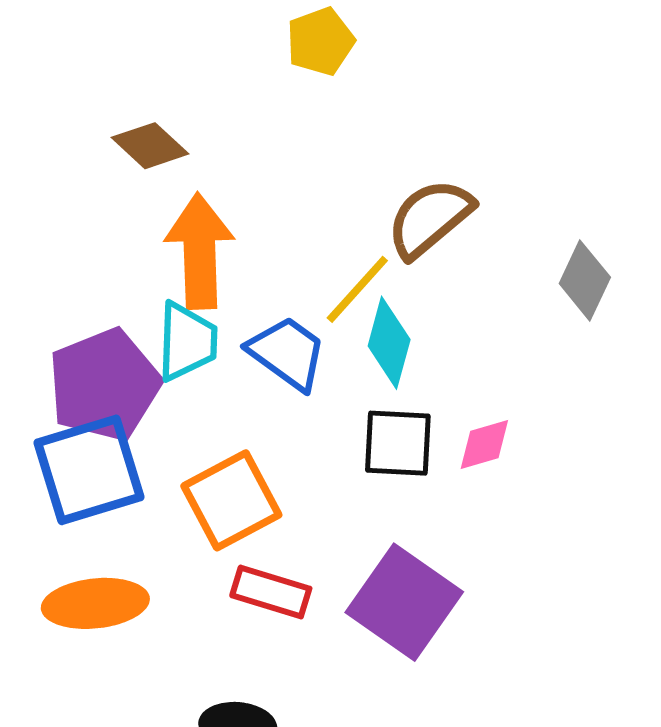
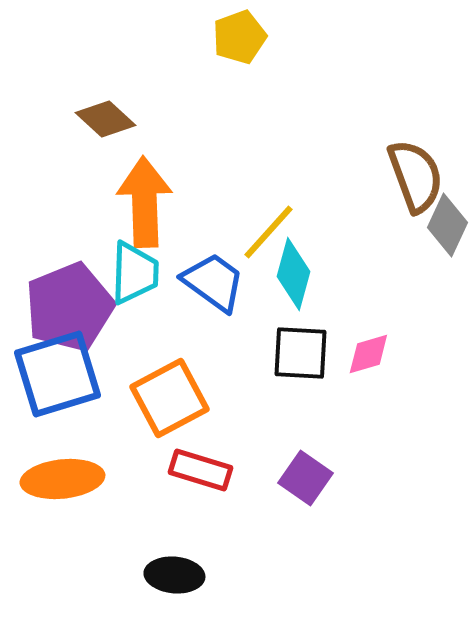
brown semicircle: (430, 218) -> (415, 176), moved, turned 110
purple square: (404, 602) -> (305, 478), size x0.6

